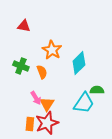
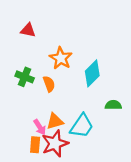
pink arrow: (36, 98) -> (40, 127), moved
cyan trapezoid: (84, 103) -> (82, 126), moved
orange triangle: (47, 104) -> (55, 121), turned 42

